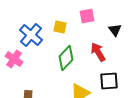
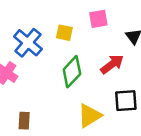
red arrow: (98, 52) -> (112, 64), turned 84

